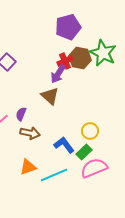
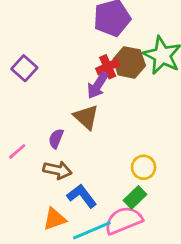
purple semicircle: (21, 114) -> (56, 139), moved
blue L-shape: (64, 145) -> (82, 196), moved
pink semicircle: (94, 168) -> (123, 220), moved

